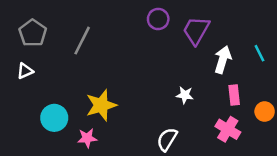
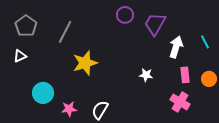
yellow star: (101, 105) -> (85, 63), moved
orange circle: (265, 112) -> (209, 79), moved
white semicircle: (167, 139) -> (100, 110), moved

